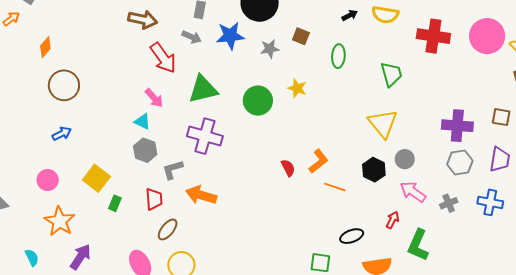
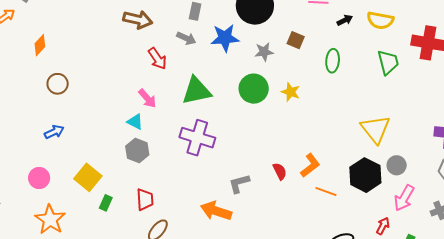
red arrow: (163, 58) -> (157, 59), size x0.7
green trapezoid: (391, 74) -> (388, 62), moved
brown circle: (64, 85) -> (58, 84), size x0.7
green circle: (258, 101) -> (254, 89), moved
gray L-shape: (173, 170) -> (239, 183), moved
black hexagon: (374, 170) -> (365, 175), size x1.4
pink arrow: (413, 192) -> (404, 198), turned -96
orange arrow: (201, 195) -> (216, 211), moved

